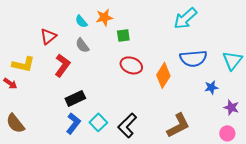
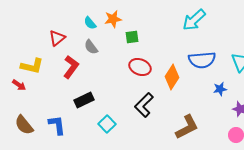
blue L-shape: (73, 123) -> (57, 125), moved, turned -45
black L-shape: (127, 125) -> (144, 105), moved

